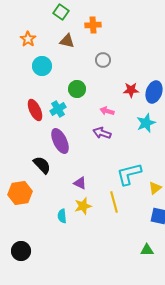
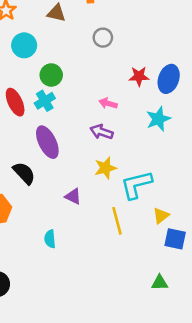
green circle: (77, 89) -> (51, 75), moved
yellow triangle: (155, 188) -> (161, 216), moved
yellow star: (83, 206) -> (105, 168), moved

